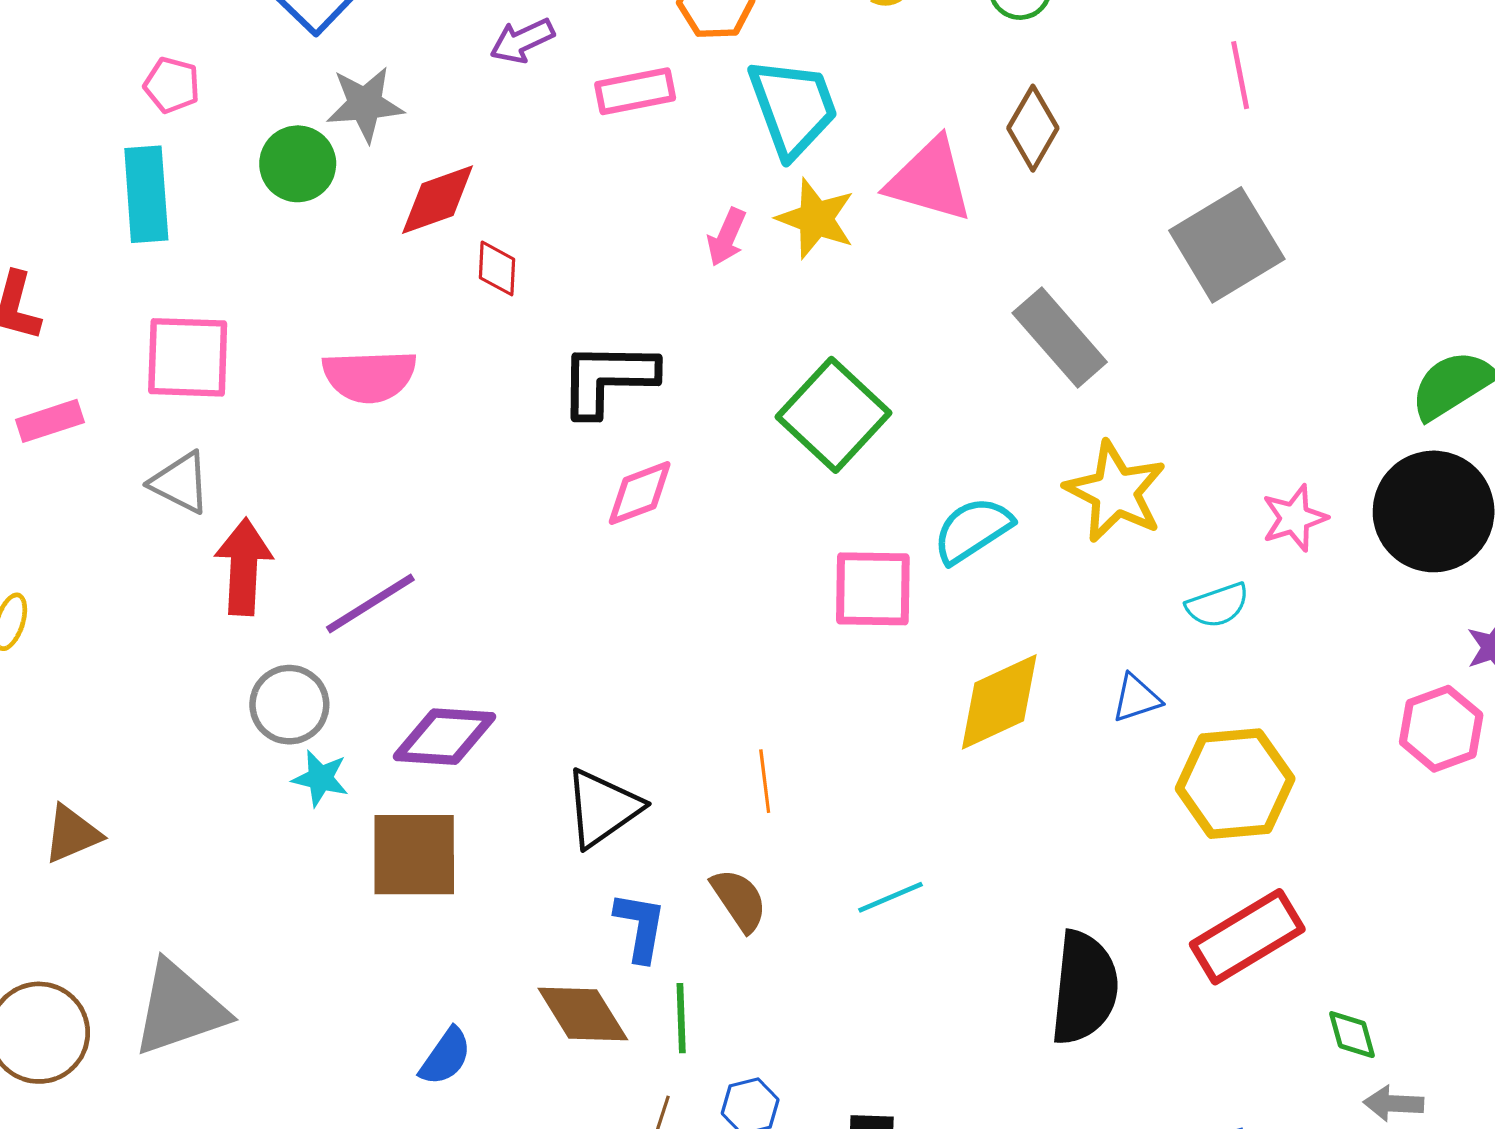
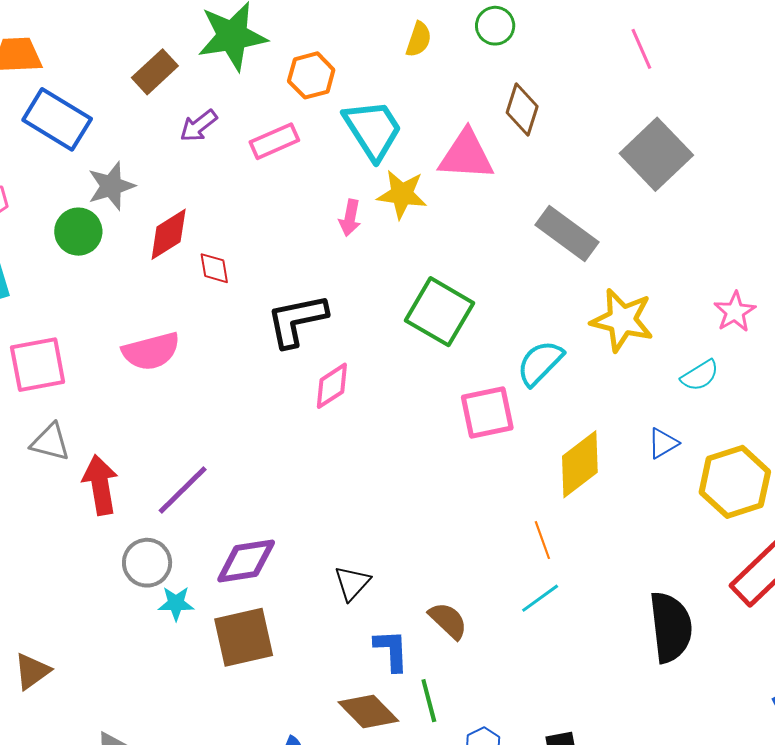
orange line: (765, 781) -> (542, 540), moved
black triangle: (603, 808) -> (352, 583), size x0.7

